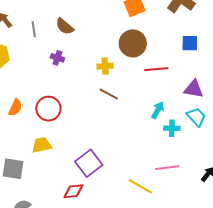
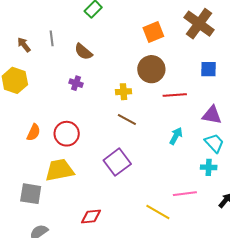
gray line: (34, 29) -> (52, 38), moved
cyan cross: (172, 128) -> (209, 167), moved
yellow trapezoid: (42, 145) -> (60, 170), size x1.4
purple square: (89, 163) -> (117, 162), moved

